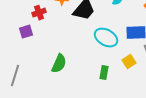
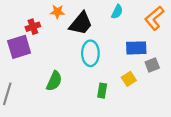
purple square: (26, 32) -> (19, 47), size x1.6
cyan ellipse: (106, 38) -> (90, 53), moved, turned 60

